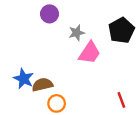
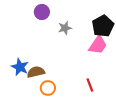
pink trapezoid: (90, 53) -> (98, 45), moved
red line: (121, 100) -> (90, 85), moved

